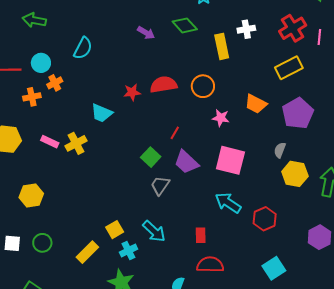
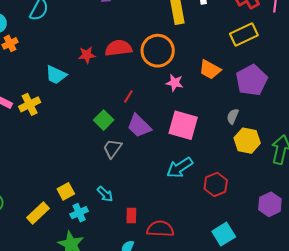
orange circle: (203, 86) -> (158, 51), size x1.4
cyan arrow: (228, 203) -> (180, 168), turned -68
cyan arrow: (154, 231) -> (105, 194), size x0.7
red rectangle: (201, 235) -> (131, 216), moved

